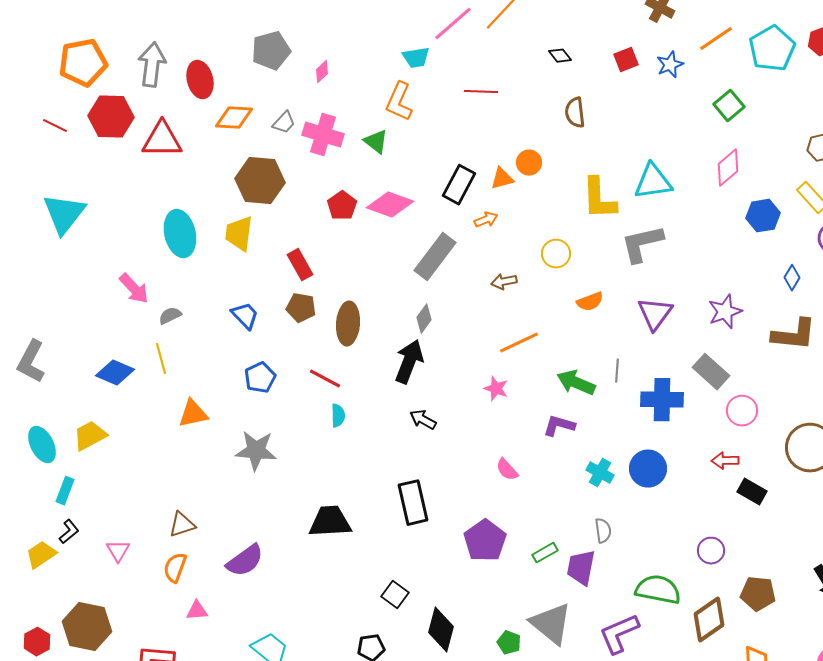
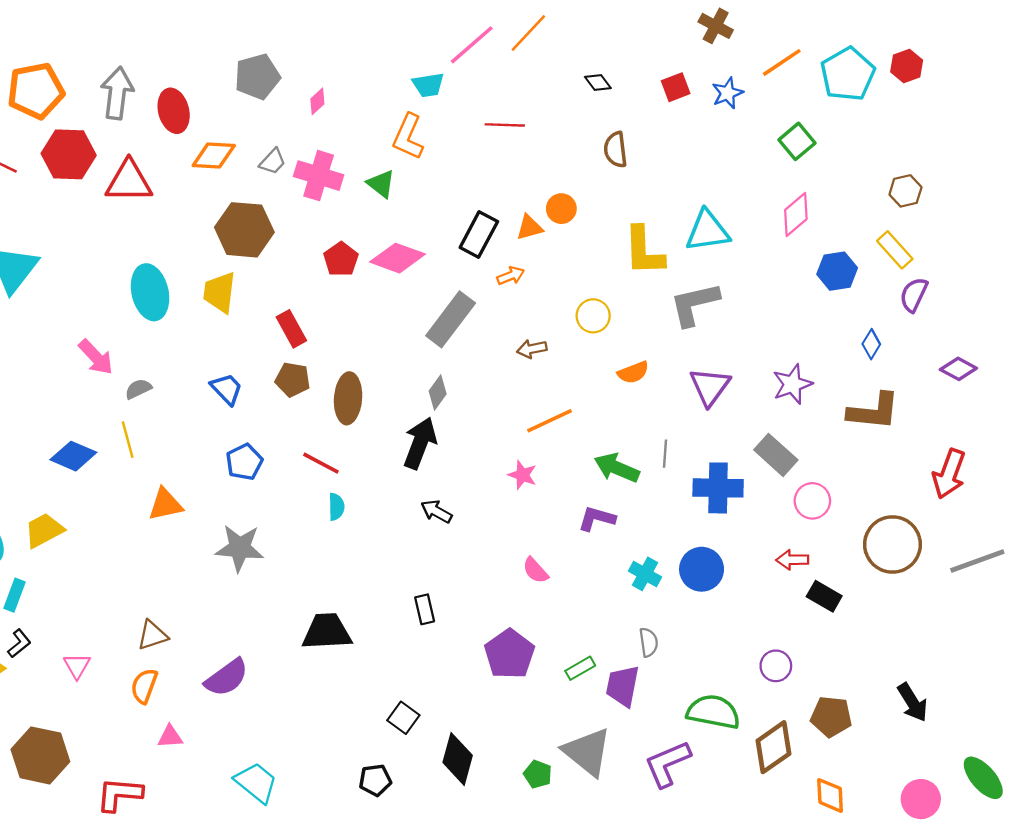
black rectangle: (413, 503) -> (425, 609), size x0.6

